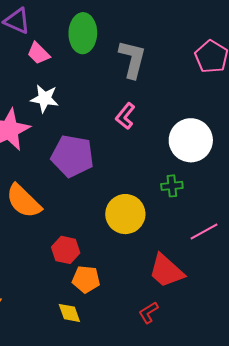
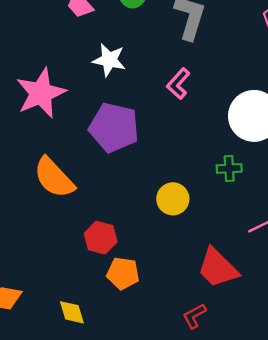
white star: (45, 98) -> (109, 60), moved
yellow circle: (125, 214) -> (173, 199), size x0.7
yellow diamond: (69, 313) -> (72, 312), moved

